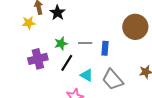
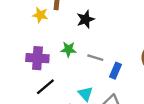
black star: (58, 13) -> (86, 19), moved
black line: (67, 63) -> (45, 87), moved

